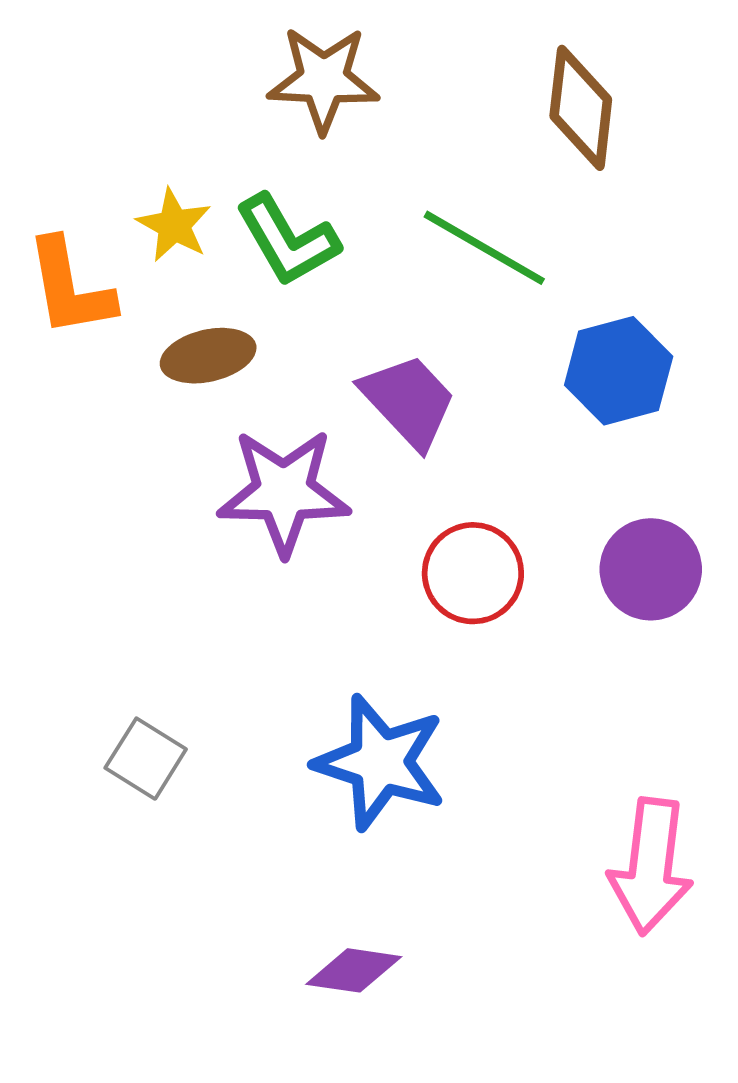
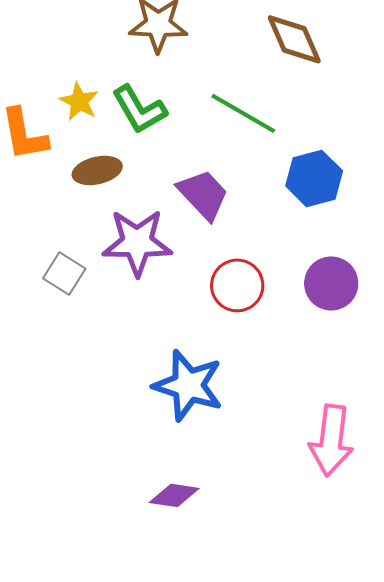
brown diamond: (581, 108) -> (294, 39), turned -30
gray square: (146, 759) -> (64, 273), moved

